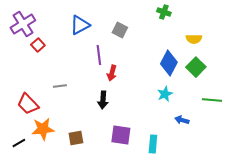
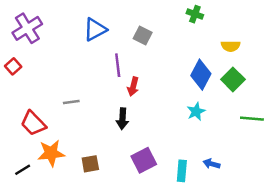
red square: (38, 45) -> (13, 66), moved
blue arrow: (182, 120) -> (212, 164), moved
purple square: (121, 135) -> (144, 160), turned -35

